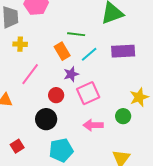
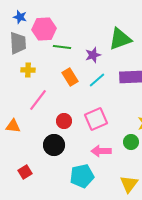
green line: (76, 34) -> (62, 47), moved
purple star: (71, 74) -> (93, 55), moved
cyan pentagon: (61, 150) -> (82, 176), moved

